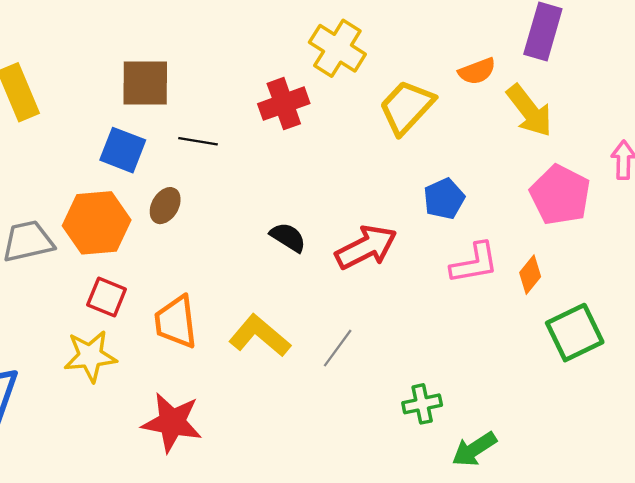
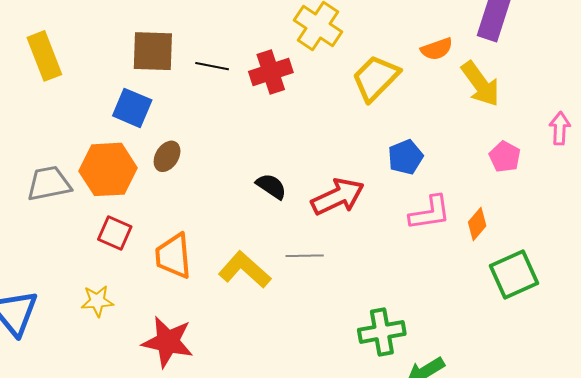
black line: (198, 141) -> (212, 66), moved
pink pentagon: (560, 195) -> (505, 157), size x0.6
gray line: (338, 348) -> (305, 256), moved, turned 51
yellow star: (90, 356) -> (97, 301), moved, size x0.7
green cross: (422, 404) -> (382, 332), size x1.4

